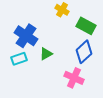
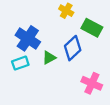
blue diamond: (84, 52) -> (73, 48), moved
pink cross: (74, 78) -> (92, 83), moved

